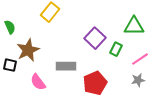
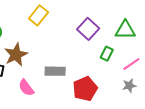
purple square: (95, 38) -> (88, 29), moved

